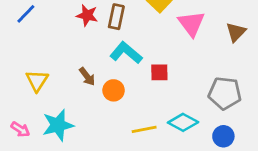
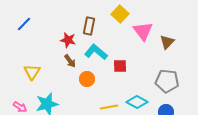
red star: (87, 15) -> (68, 40), moved
brown triangle: (236, 32) -> (167, 42), moved
brown arrow: (87, 76) -> (70, 61), moved

